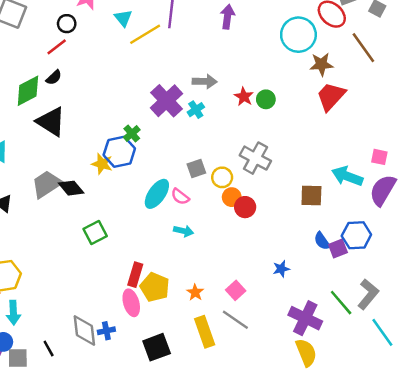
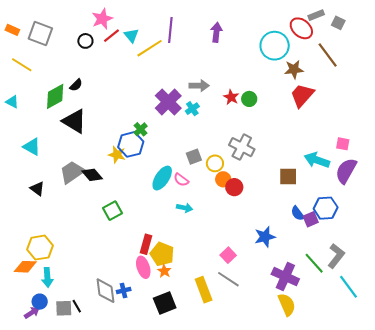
red line: (57, 47) -> (111, 36), moved
blue star: (281, 269) -> (265, 237), size x1.5
orange star: (195, 292) -> (164, 271), moved
gray square: (18, 358) -> (64, 308), moved

